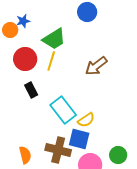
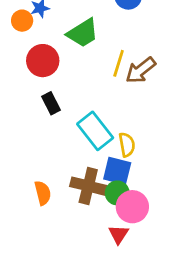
yellow line: (51, 61) -> (119, 63), moved
yellow semicircle: (86, 120) -> (127, 145), turned -66
green circle: (118, 155) -> (117, 193), moved

